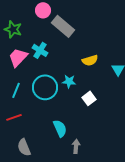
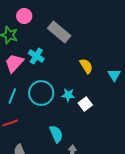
pink circle: (43, 10) -> (24, 16), moved
yellow semicircle: (90, 60) -> (86, 66), turned -105
cyan star: (69, 81) -> (68, 95), moved

